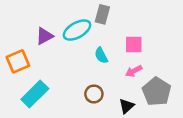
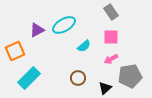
gray rectangle: (102, 14) -> (111, 12), moved, turned -49
cyan semicircle: (101, 55) -> (84, 46), turned -104
gray pentagon: (157, 92) -> (130, 76), turned 30

